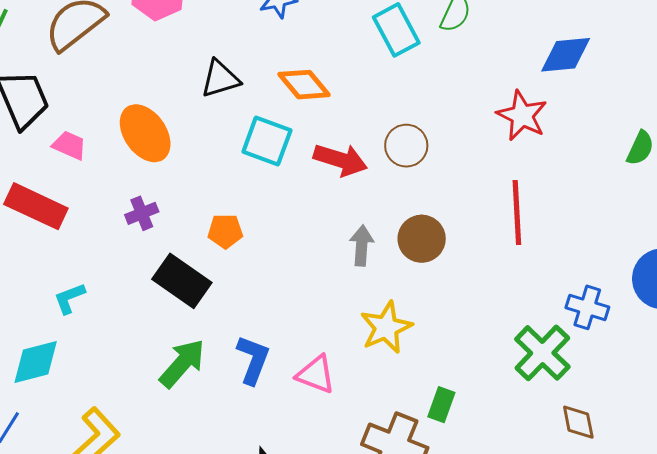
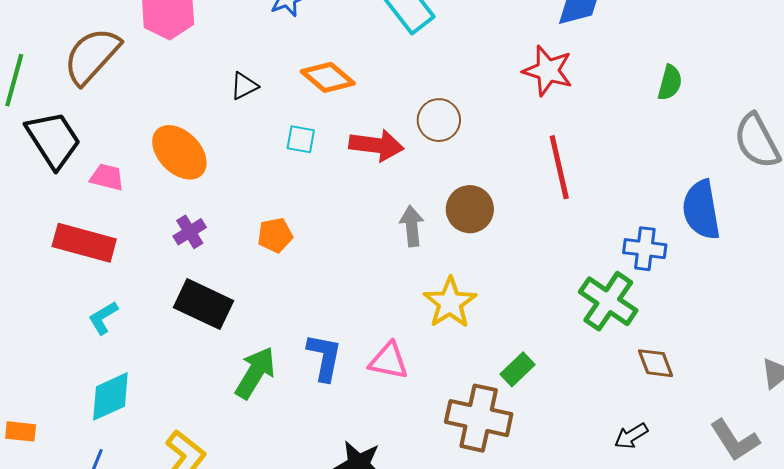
black triangle: (220, 79) -> (244, 86), size x0.7
cyan square: (267, 141) -> (301, 139), size x0.6
black rectangle: (182, 281) -> (204, 304), moved
cyan L-shape: (69, 298) -> (103, 318), moved
green rectangle: (441, 405) -> (518, 369), turned 36

